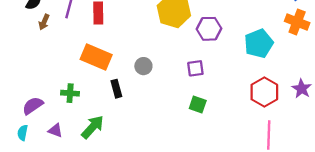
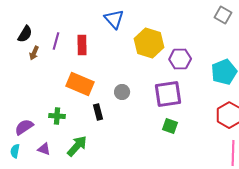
purple square: (195, 68) -> (168, 94), size x1.8

